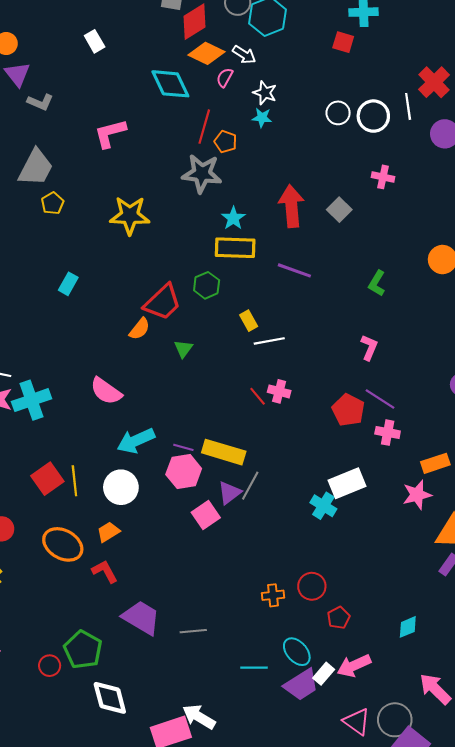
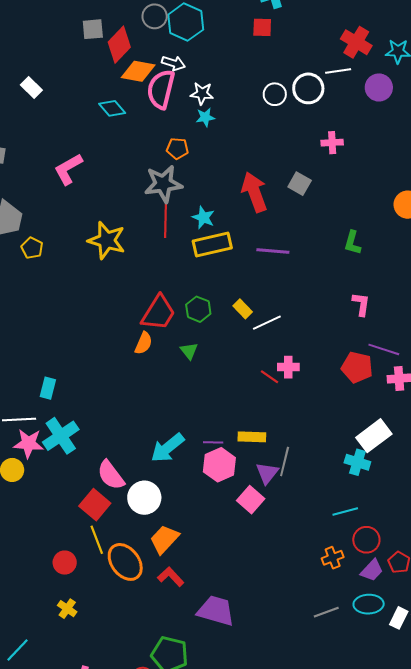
pink semicircle: (225, 78) -> (161, 89), size x2.0
cyan diamond: (170, 84) -> (112, 108), size x0.7
white line: (408, 106) -> (338, 71), turned -75
red line: (204, 127) -> (166, 221), moved
yellow star: (130, 215) -> (107, 240), turned 30
cyan rectangle: (68, 284) -> (48, 388), moved
green hexagon: (207, 285) -> (198, 309), moved
pink semicircle: (106, 391) -> (111, 475), moved, turned 32
yellow rectangle: (224, 452) -> (252, 437), size x0.7
yellow line: (74, 481) -> (97, 540), moved
white circle: (121, 487) -> (144, 498), moved
orange trapezoid: (108, 532) -> (164, 539), size x1.4
orange ellipse: (63, 544) -> (125, 562), turned 39
gray line: (193, 631) -> (326, 612), moved
cyan ellipse: (297, 652) -> (369, 604), turned -36
cyan line: (254, 668) -> (345, 511), moved
purple trapezoid: (301, 685) -> (372, 570), moved, size x0.7

